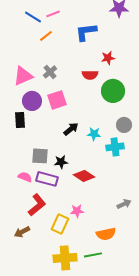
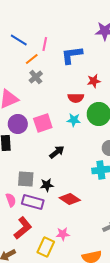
pink line: (53, 14) -> (45, 44), moved, turned -56
gray cross: (50, 72) -> (36, 77), moved
cyan star: (94, 134) -> (74, 120), moved
pink semicircle: (25, 177) -> (11, 200), turned 48

